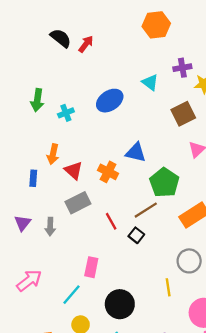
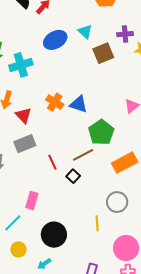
cyan triangle: (150, 82) -> (85, 32), moved
blue ellipse: (110, 101) -> (55, 40), moved
cyan cross: (66, 113) -> (21, 65), size x1.6
brown square: (183, 114) -> (103, 53), moved
orange cross: (108, 172) -> (55, 102), moved

